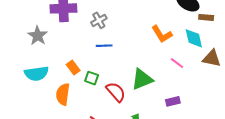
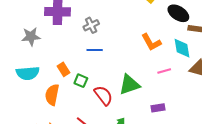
gray star: (38, 36) -> (31, 37), turned 30
pink line: (177, 63) -> (164, 71), turned -56

